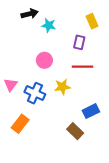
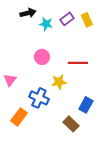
purple rectangle: (79, 42) -> (67, 19), moved, turned 40
blue cross: (35, 93) -> (39, 98), moved
blue rectangle: (91, 111) -> (86, 105), turned -35

